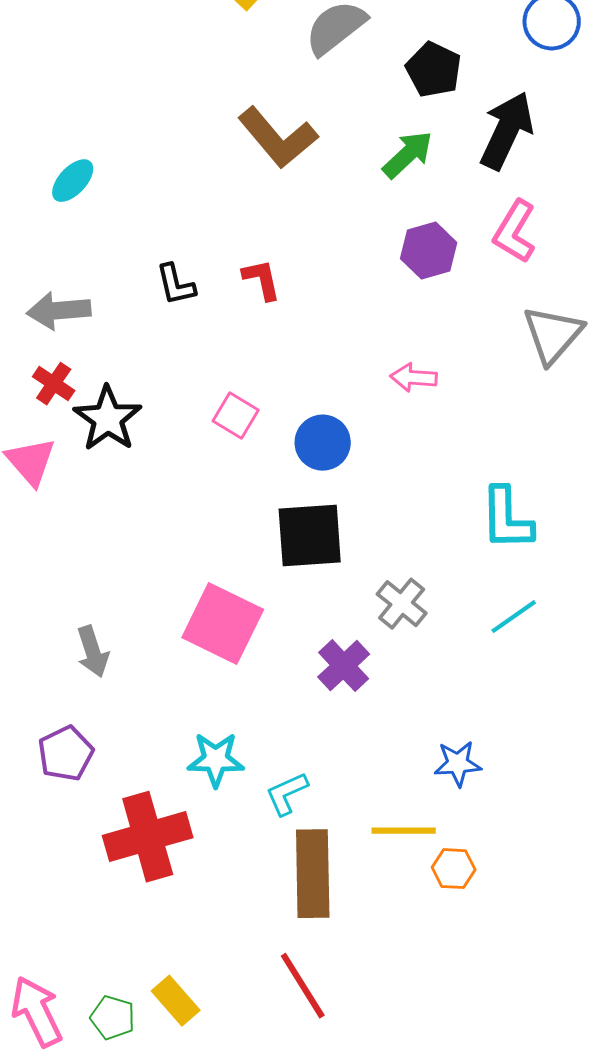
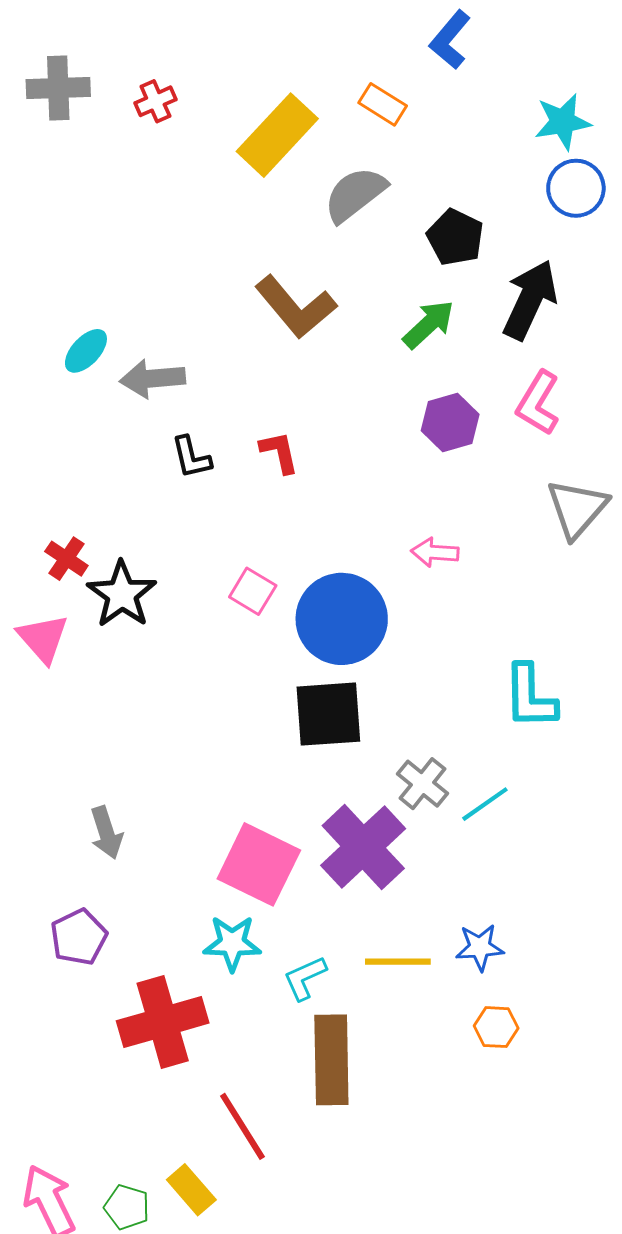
gray arrow: (59, 311) -> (152, 379), moved
blue circle: (323, 443) -> (342, 619), size x1.6
cyan line: (514, 617) -> (485, 804), moved
pink square: (223, 624) -> (259, 864), moved
purple cross: (344, 666) -> (363, 847), size x1.6
yellow line: (404, 831) -> (398, 962), moved
orange hexagon: (454, 869) -> (496, 1027), moved
red line: (303, 986) -> (242, 1126), moved

